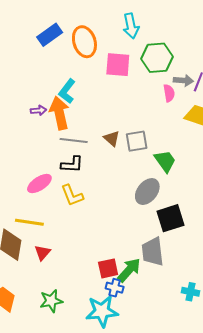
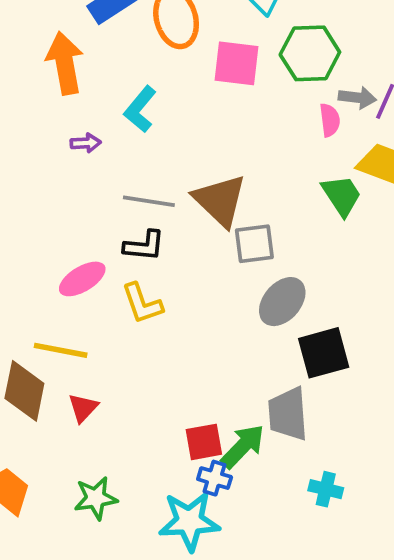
orange arrow: (59, 113) -> (65, 63), moved
brown triangle: (112, 139) -> (220, 200), size x1.8
gray square: (137, 141) -> (254, 244), moved
green trapezoid: (165, 161) -> (342, 195), moved
cyan cross: (190, 292) -> (326, 489), moved

